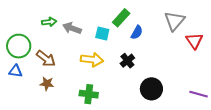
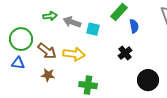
blue semicircle: (137, 32) -> (134, 26), turned -40
cyan square: (102, 33) -> (93, 29), moved
yellow arrow: (92, 60) -> (74, 54), moved

